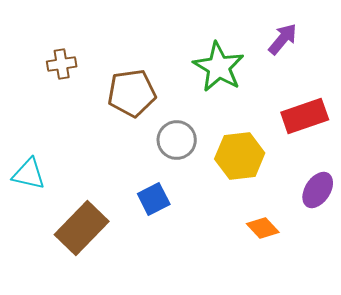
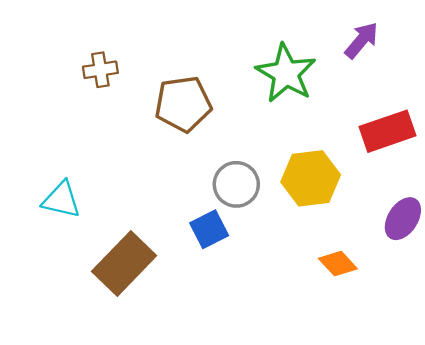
gray circle: (177, 140) -> (236, 184), moved

